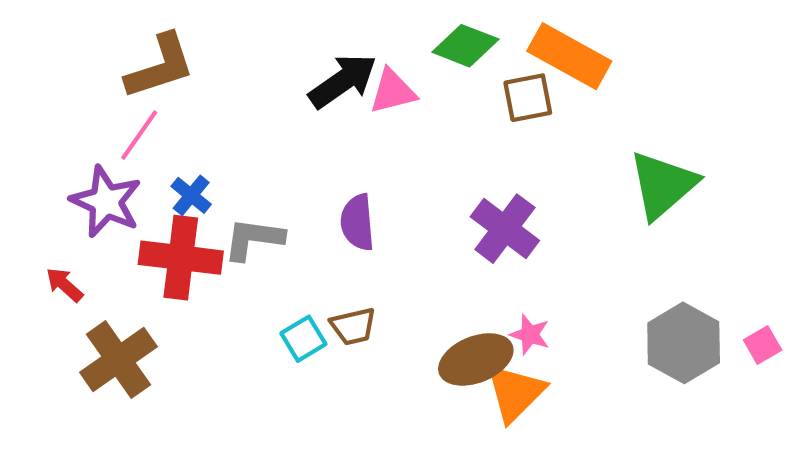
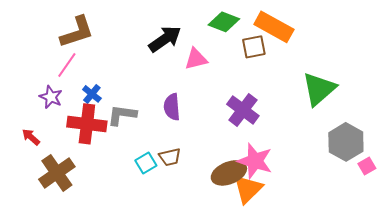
pink triangle: (393, 91) -> (196, 59), moved
purple star: (106, 202) -> (51, 97), size x0.7
pink star: (530, 335) -> (255, 161), size x1.8
gray hexagon: (684, 343) -> (346, 142), moved

